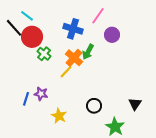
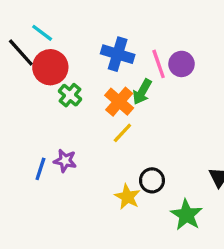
pink line: (98, 16) -> (159, 64), moved, turned -54
yellow line: (66, 72) -> (122, 133), moved
yellow star: (59, 116) -> (127, 197), moved

